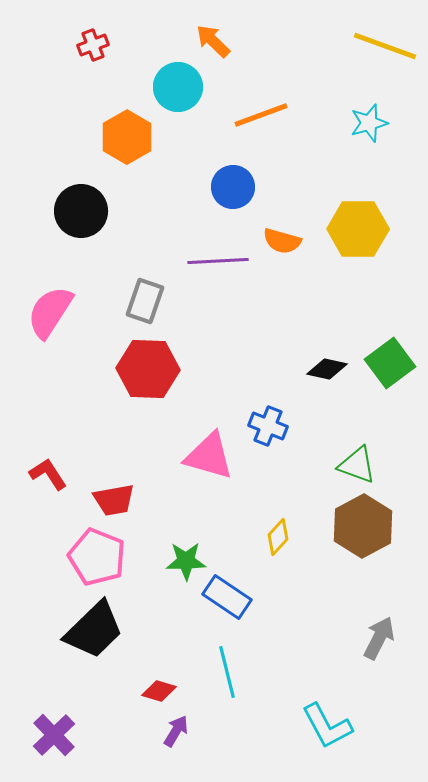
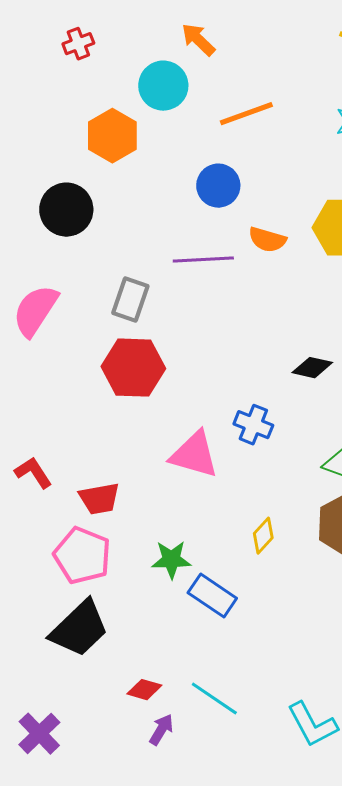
cyan line: (227, 672) -> (214, 699), moved, turned -42

